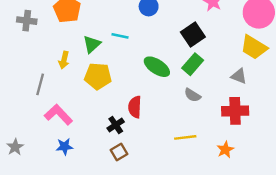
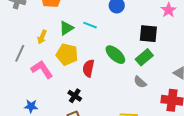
black square: (193, 35) -> (148, 34), turned 30
red semicircle: (135, 107) -> (88, 68), moved
pink L-shape: (58, 115) -> (42, 69), moved
black cross: (116, 125) -> (75, 96), turned -32

